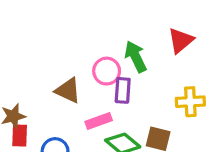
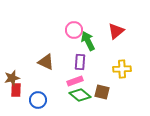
pink circle: (107, 71) -> (74, 30), moved
pink rectangle: (99, 121) -> (75, 81), moved

